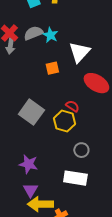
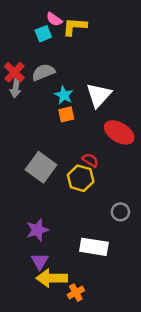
cyan star: (50, 35) -> (64, 95), moved
gray circle: (81, 150) -> (120, 212), moved
purple star: (28, 164) -> (37, 230), turned -30

